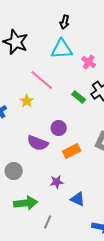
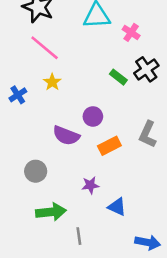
pink line: (42, 80) -> (45, 48), moved
gray line: (48, 222) -> (79, 236), turned -32

